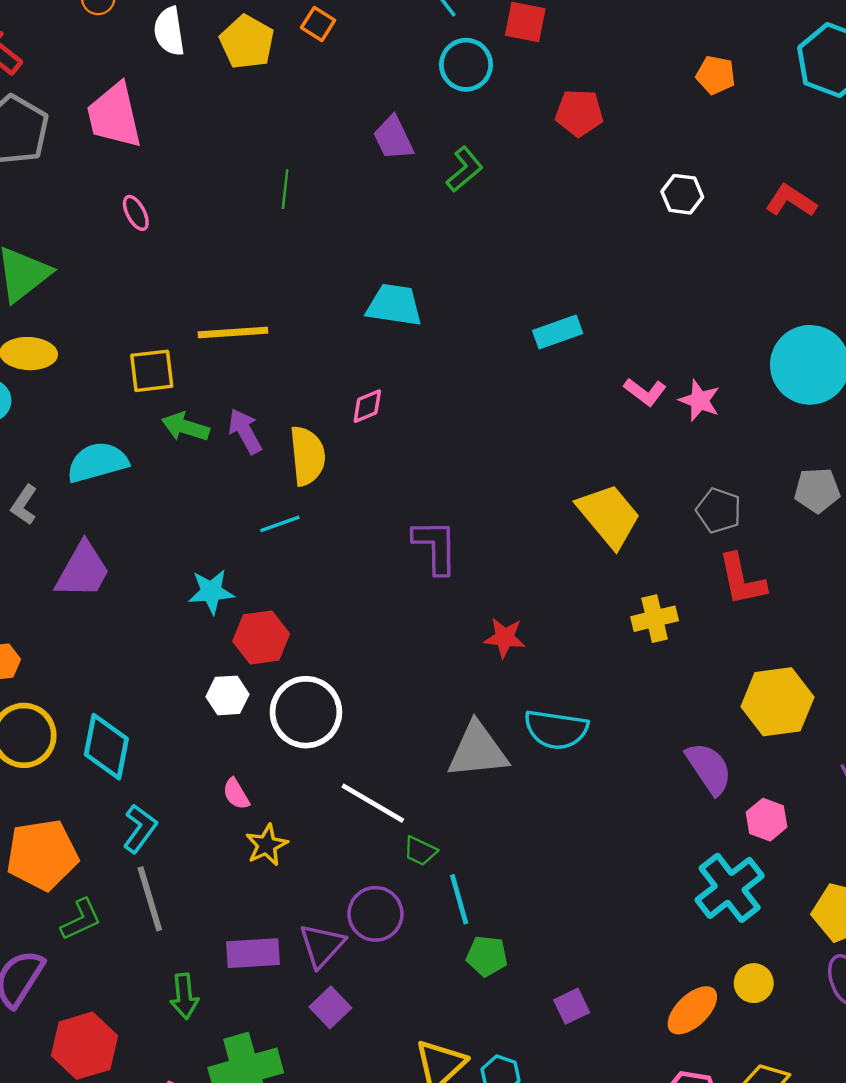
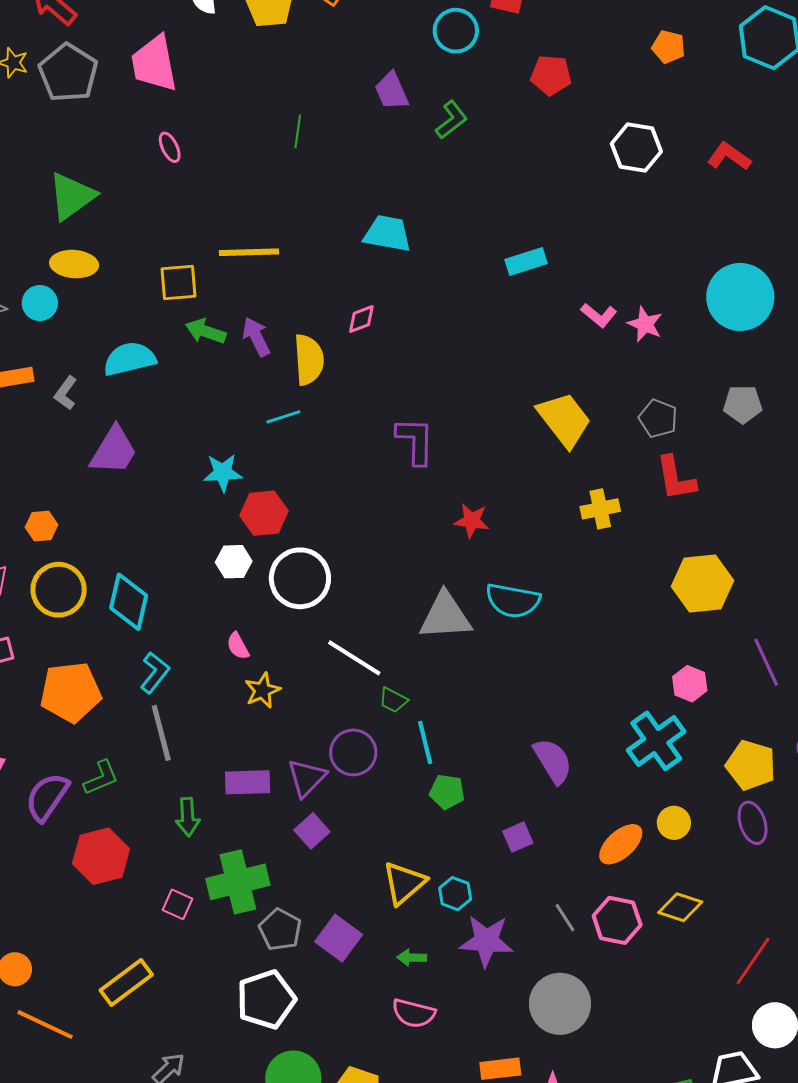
white hexagon: (682, 194) -> (636, 148), size x1.4
purple semicircle: (709, 768) -> (553, 761), moved
green L-shape: (81, 919) -> (101, 778), moved

